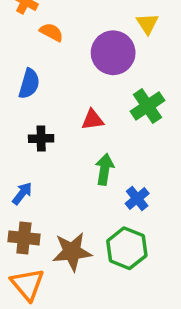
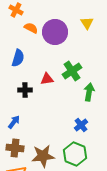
purple circle: (113, 53) -> (55, 32), moved
green cross: (147, 106) -> (72, 71), moved
red triangle: (93, 120) -> (47, 79), moved
green arrow: (105, 169) -> (89, 92), moved

